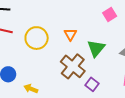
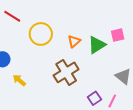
green triangle: (96, 48) -> (97, 45), moved
purple square: (92, 84) -> (94, 98), moved

